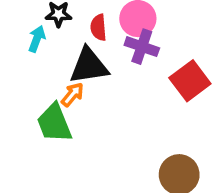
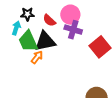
red semicircle: (98, 27) -> (49, 20), turned -40
green trapezoid: (54, 123) -> (28, 41), moved

